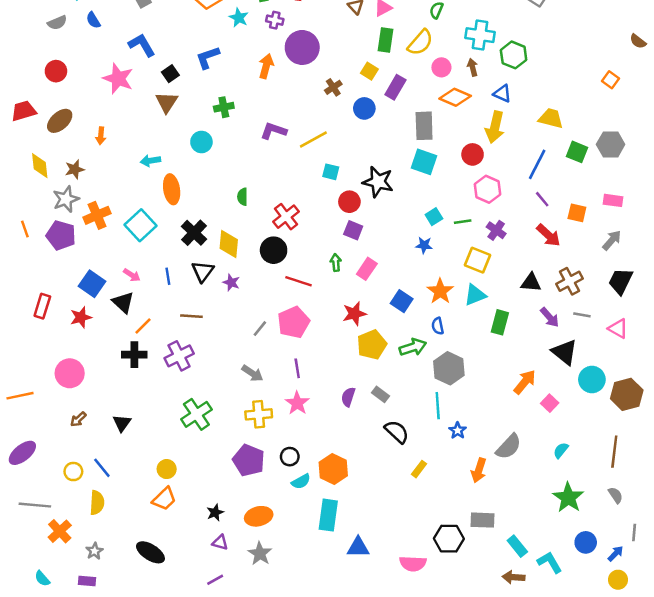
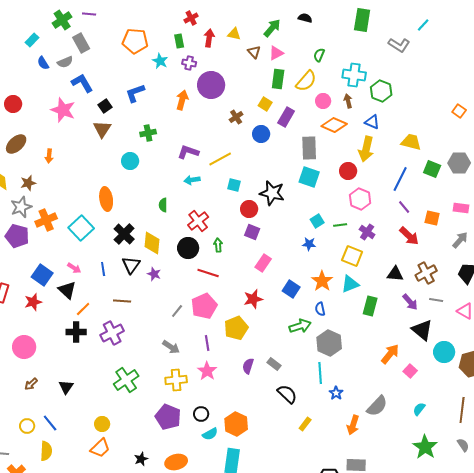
gray semicircle: (57, 23) -> (65, 62), moved
cyan arrow: (150, 161) -> (192, 180), moved
green arrow: (336, 263) -> (218, 245), moved
yellow pentagon: (372, 345) -> (236, 328), moved

